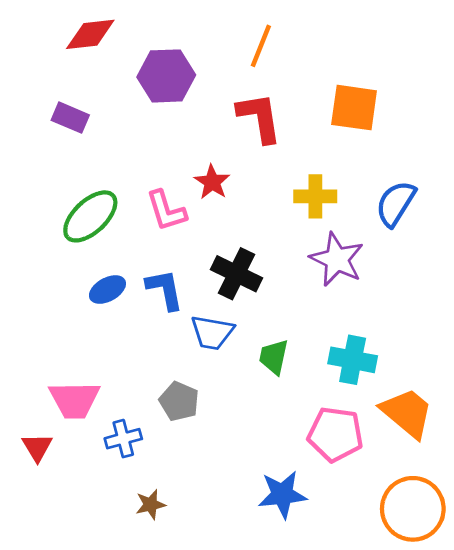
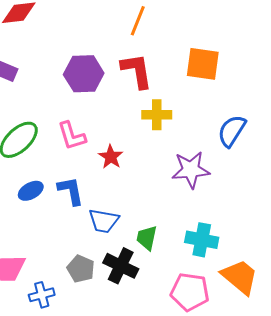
purple hexagon: (166, 76) -> (84, 74), moved
red star: (212, 182) -> (111, 157), moved
yellow cross: (315, 196) -> (157, 115), moved
purple star: (337, 259) -> (191, 170), turned -30
black cross: (236, 274) -> (121, 266), moved

